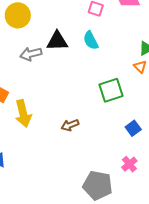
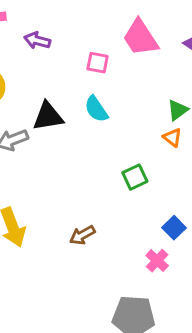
green square: (111, 90) -> (135, 177), size x0.7
pink cross: (129, 164) -> (157, 261), moved

